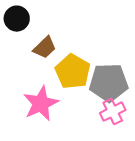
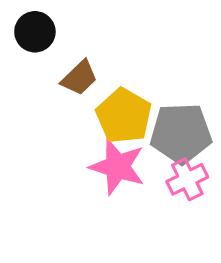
pink star: (41, 104) -> (117, 167), moved, turned -30

